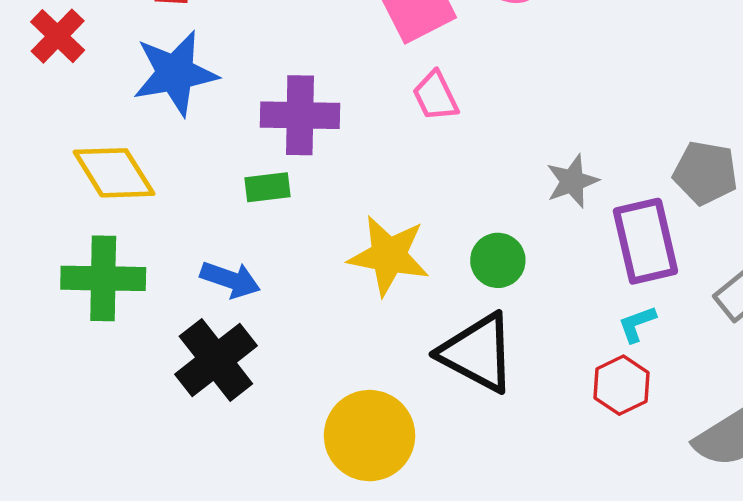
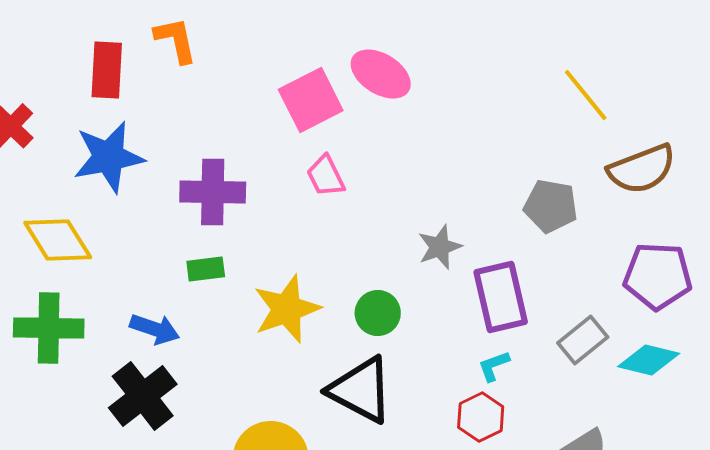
gray pentagon: (705, 173) -> (551, 206), moved
green rectangle: (268, 187) -> (206, 269), moved
yellow star: (389, 256) -> (287, 309), turned -30

